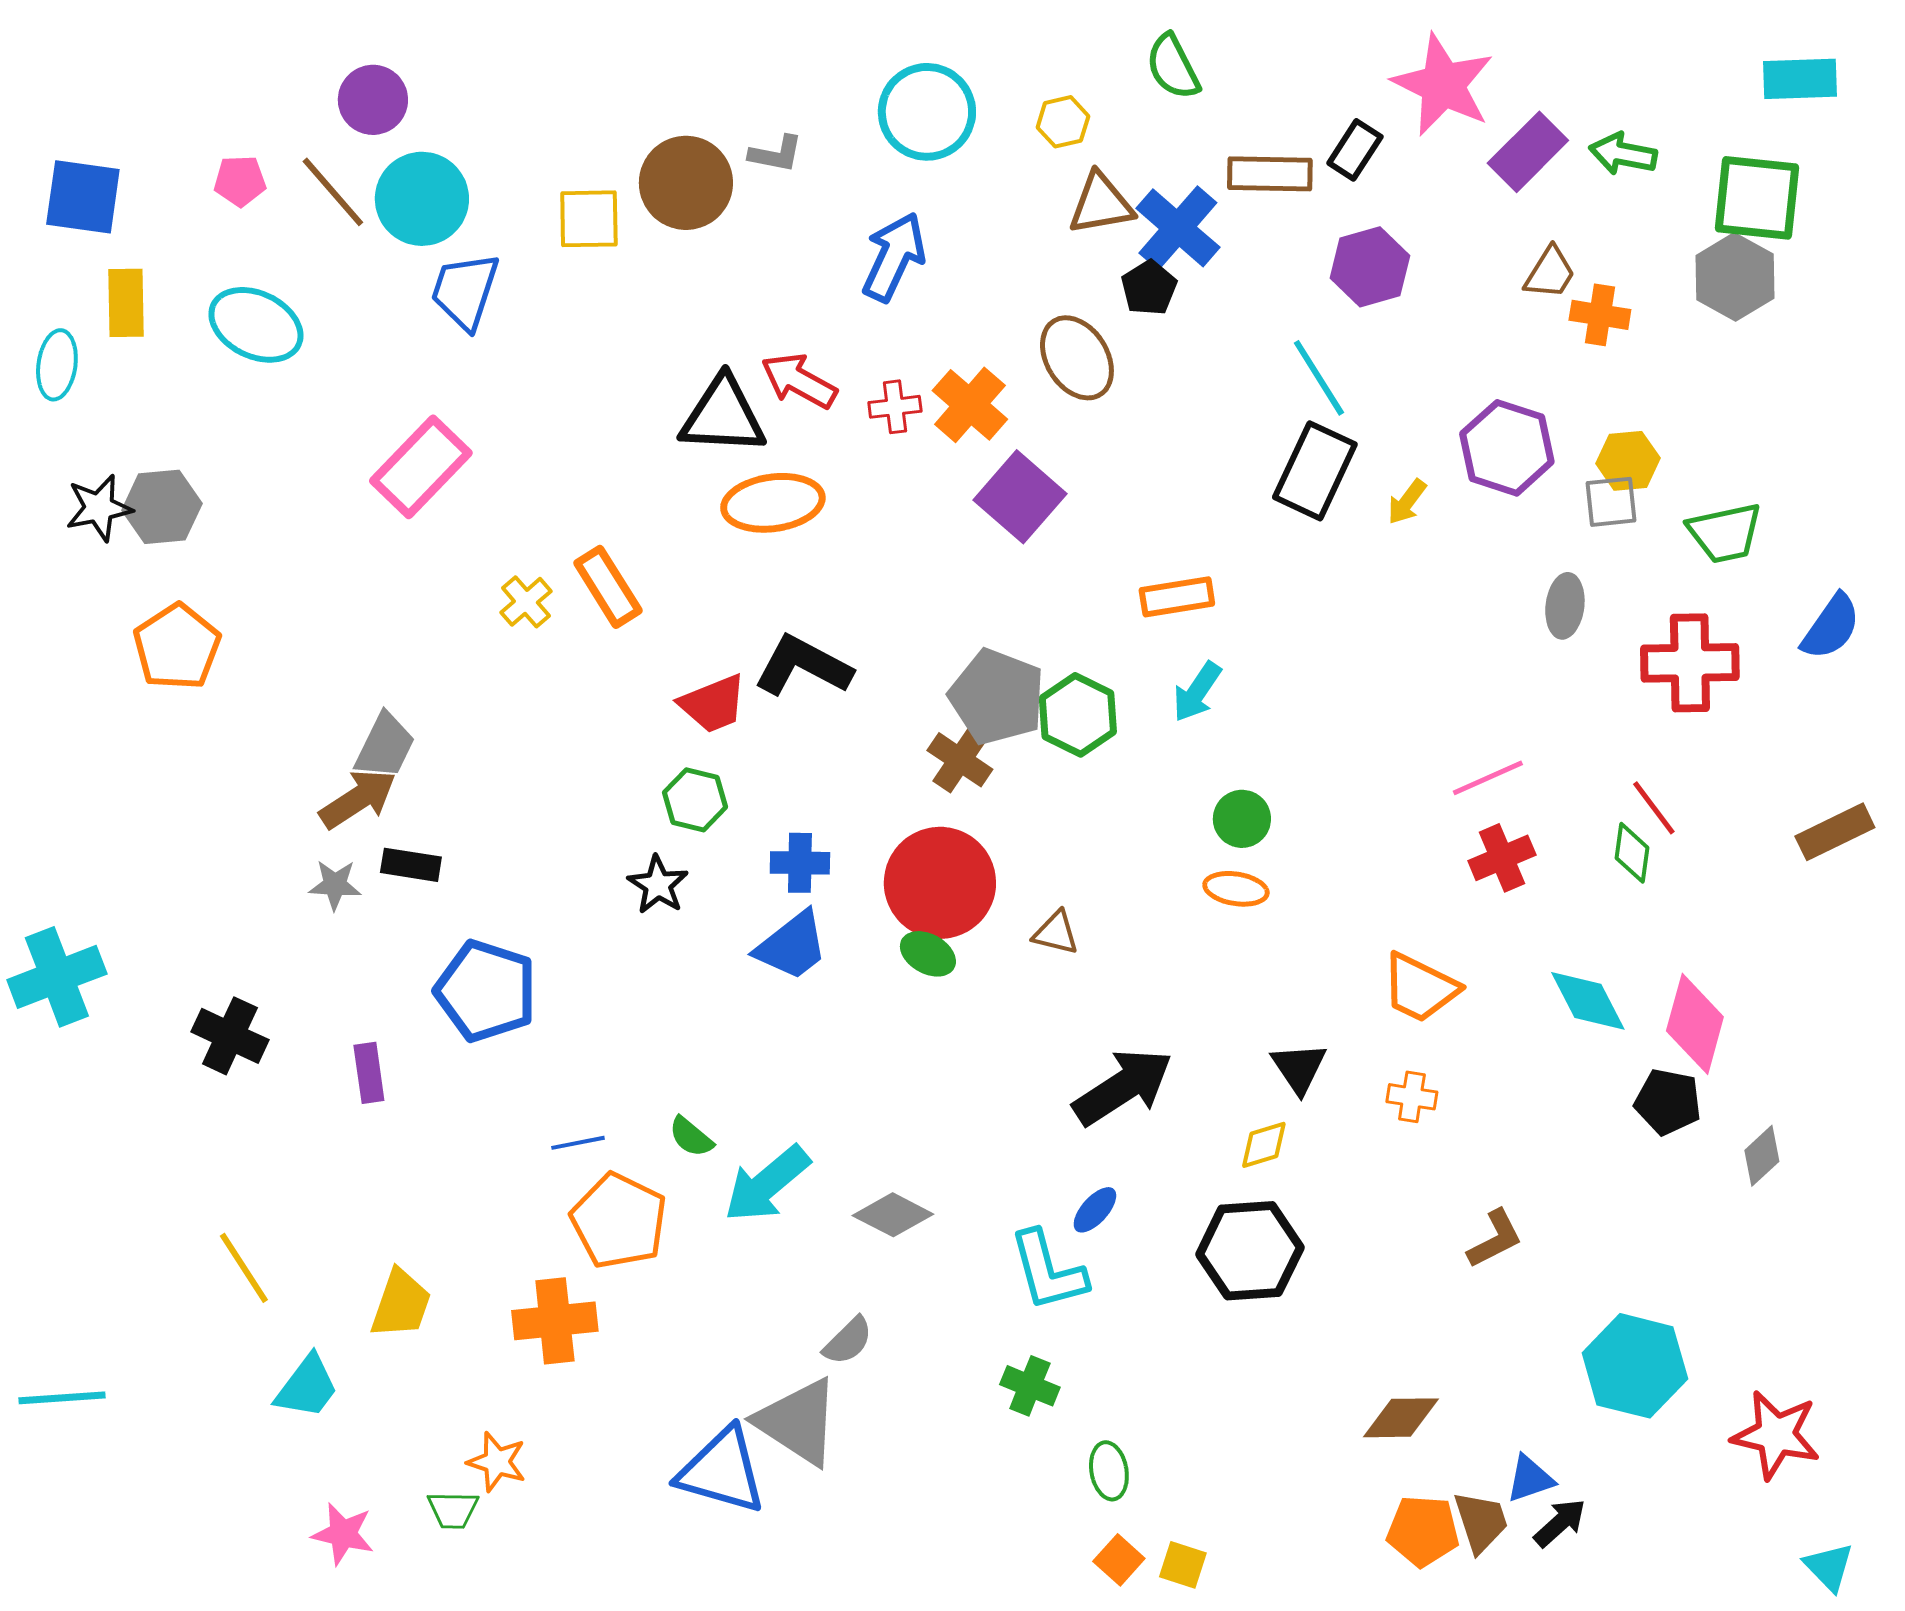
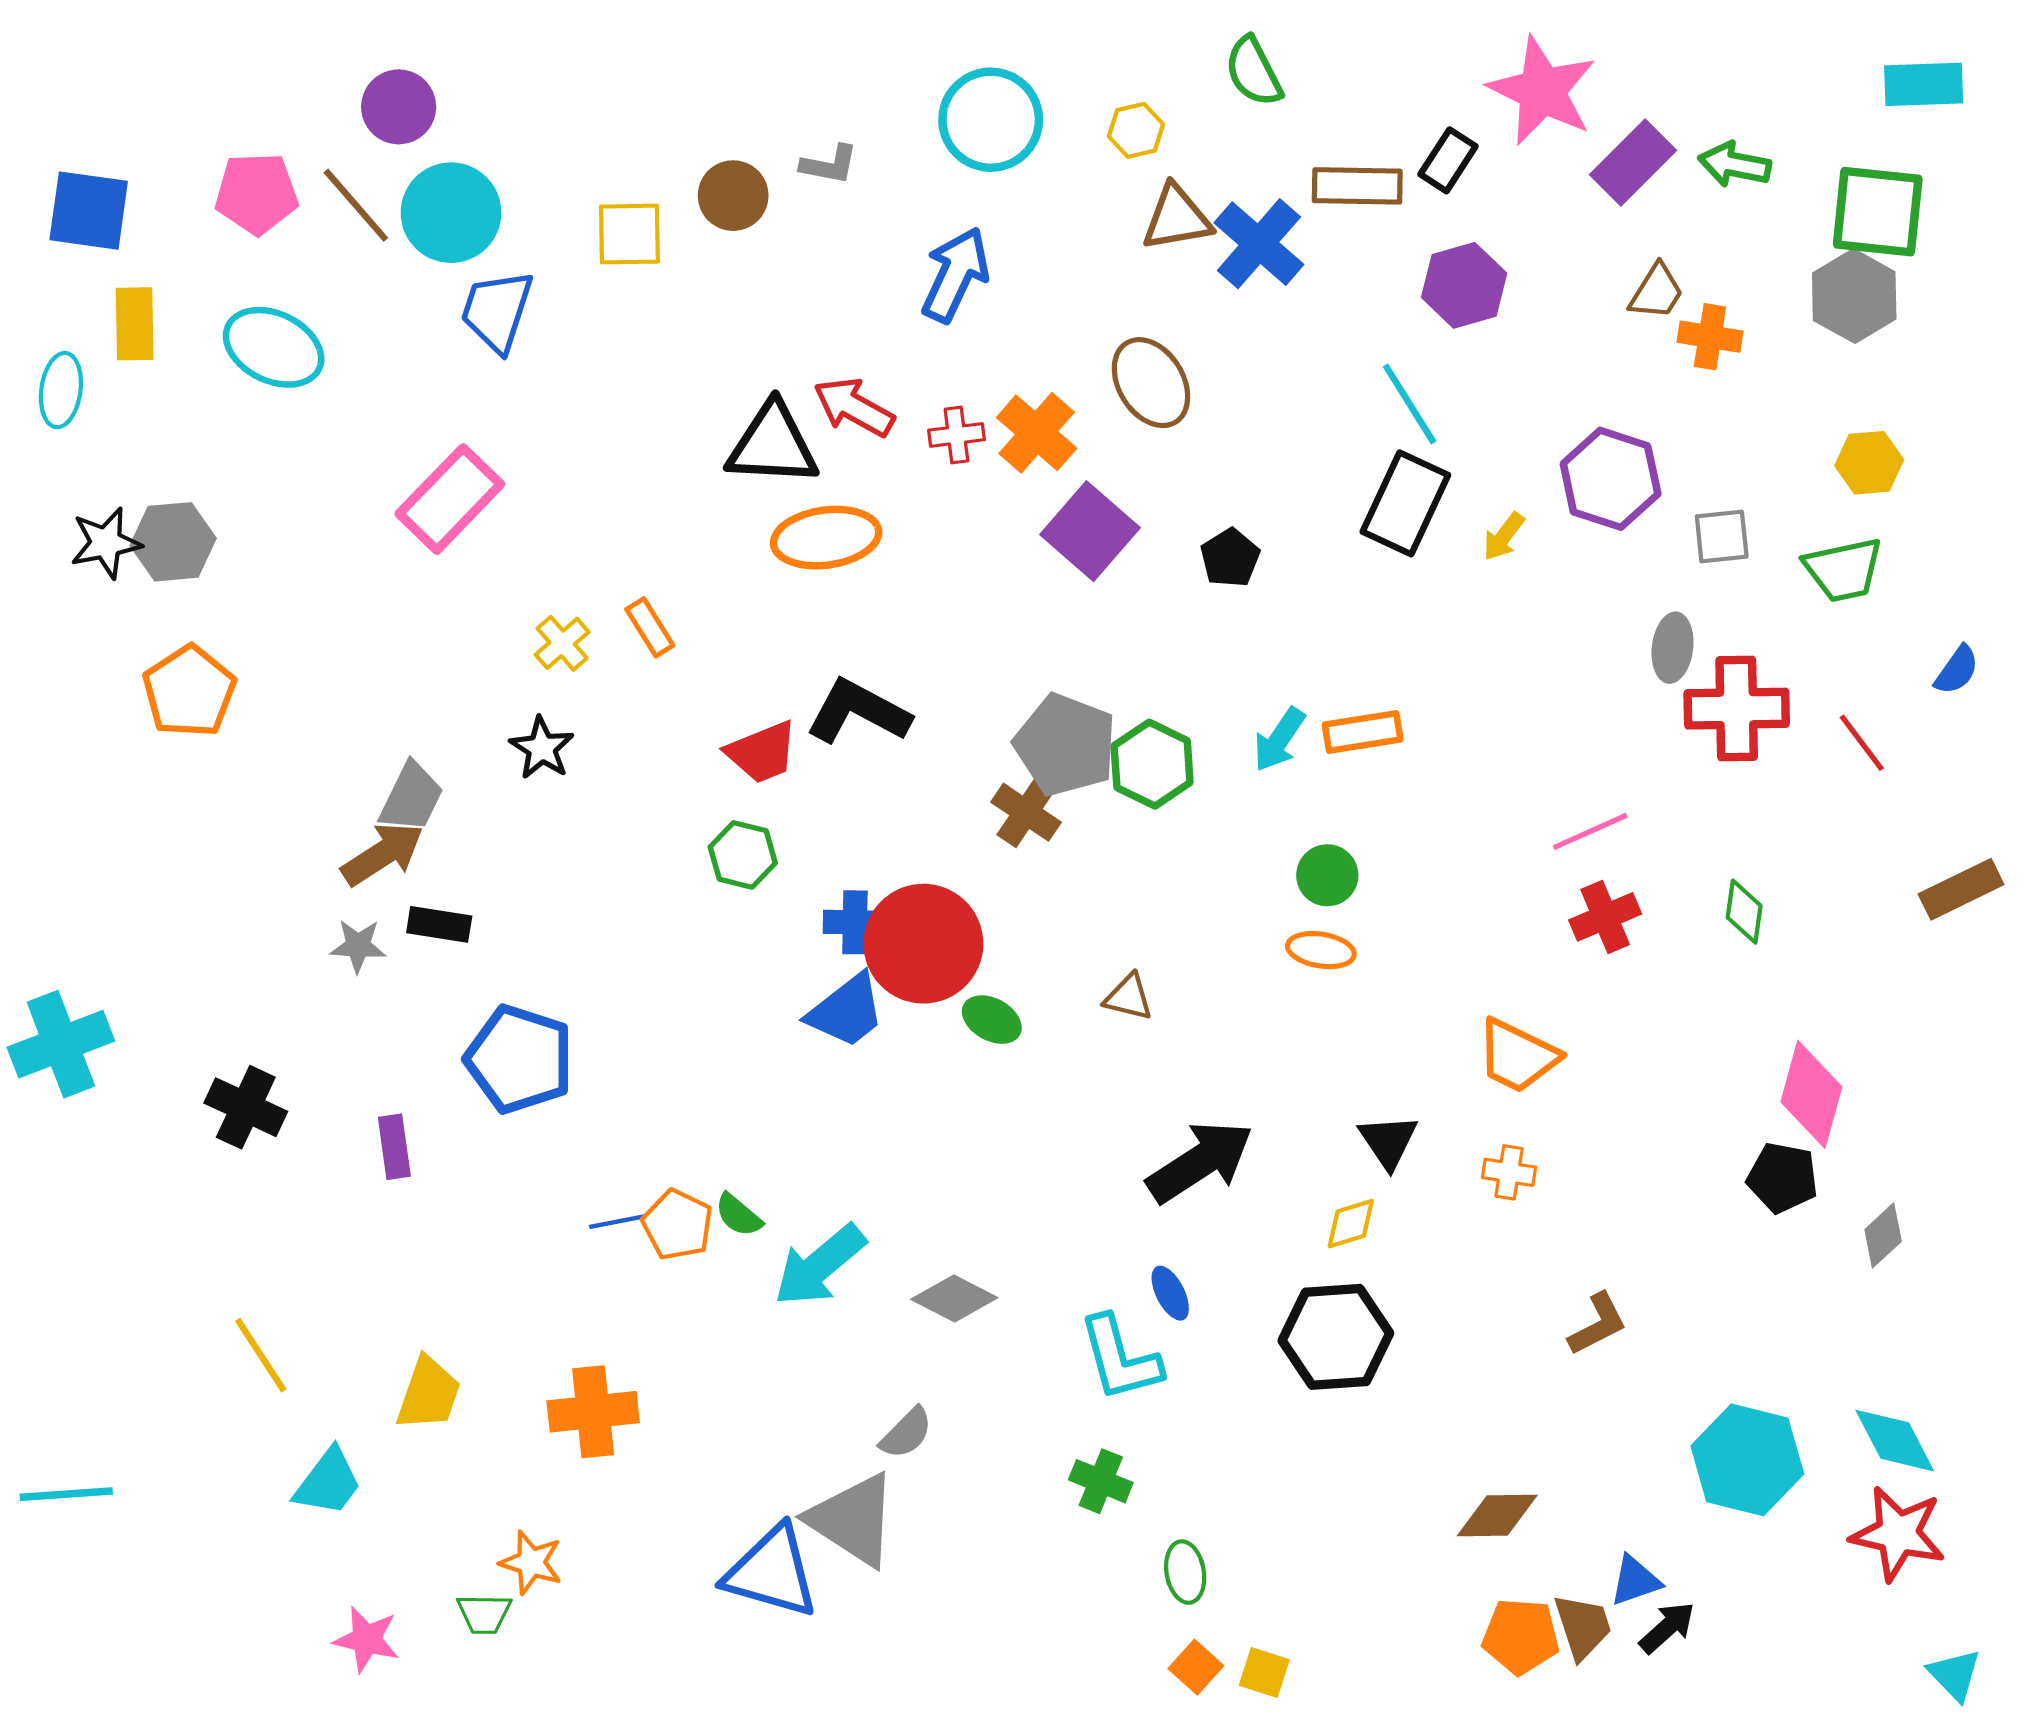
pink pentagon: (240, 181) -> (256, 193), size x1.5
brown circle: (686, 183) -> (733, 196), size x0.7
black pentagon: (1149, 288) -> (1230, 558), moved
yellow hexagon: (1628, 461) -> (1869, 463), moved
orange rectangle: (608, 587) -> (650, 627), size x0.7
orange rectangle: (1177, 597) -> (1363, 732), moved
blue semicircle: (1831, 627) -> (1957, 670), size x0.7
red cross: (1690, 663) -> (1737, 709), moved
red line: (1654, 808) -> (1862, 743), moved
red circle: (940, 883) -> (923, 944), moved
black star: (658, 885) -> (542, 748), moved
cyan diamond: (1588, 1001) -> (1895, 1441), moved
blue ellipse: (1095, 1210) -> (1170, 1293), turned -69
orange pentagon: (619, 1221) -> (678, 1225), moved, size x0.7

